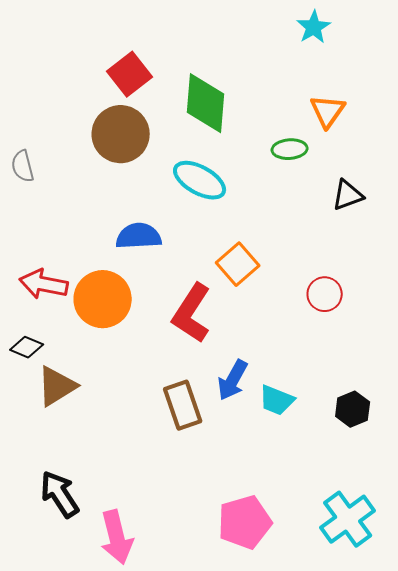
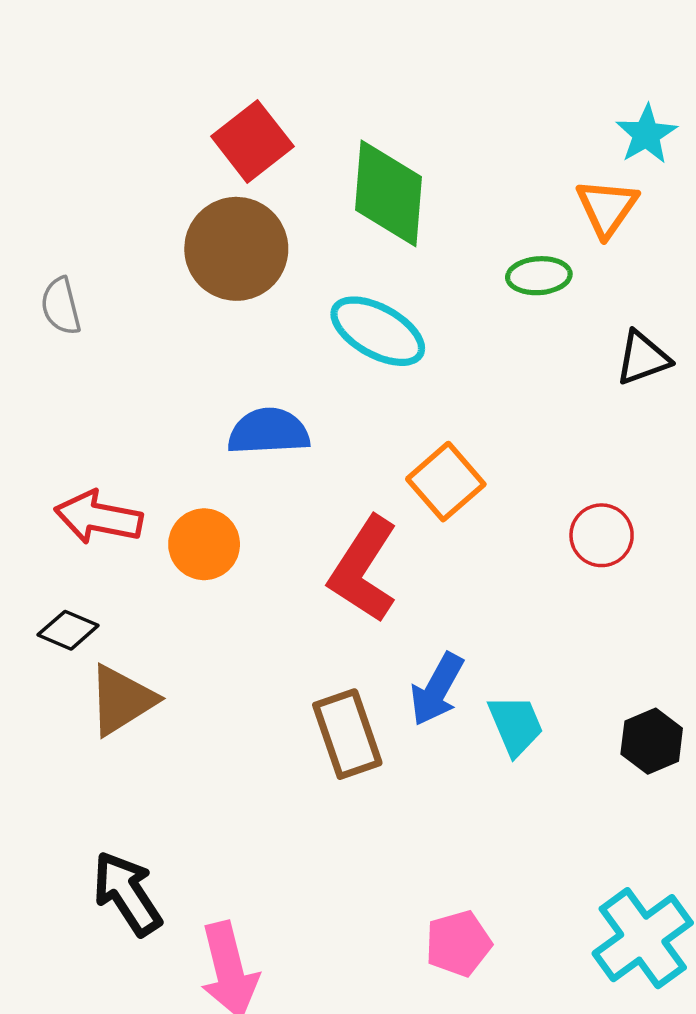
cyan star: (314, 27) -> (646, 134), moved
orange circle: (103, 299) -> (204, 544), size x0.7
cyan trapezoid: (277, 400) -> (516, 725), turned -135
pink pentagon: (245, 522) -> (458, 943), size x0.7

